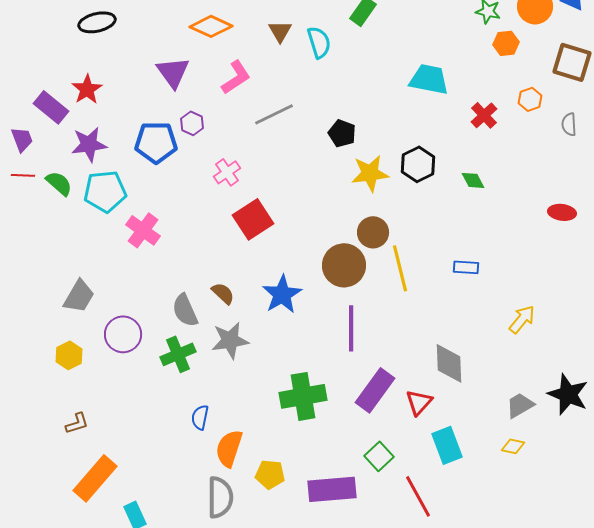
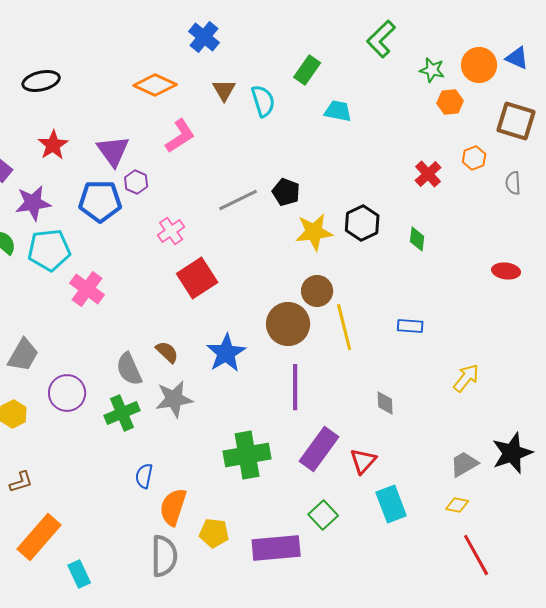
purple triangle: (173, 72) -> (113, 151), moved
cyan trapezoid: (429, 79) -> (338, 111), moved, size x0.7
red star: (87, 89) -> (53, 145), moved
gray line: (274, 114) -> (238, 200), moved
green diamond: (473, 180) -> (417, 239), turned 35
gray diamond: (449, 363) -> (385, 403), moved, size x0.6
black star: (568, 394) -> (512, 453), turned 30
red line: (418, 496) -> (476, 555), moved

